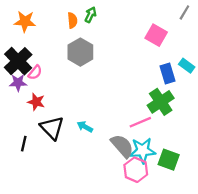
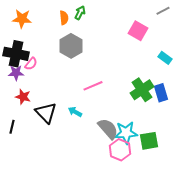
gray line: (184, 12) -> (163, 11), turned 32
black cross: (18, 61) -> (16, 54), turned -35
blue rectangle: (167, 74) -> (161, 93), moved
red star: (36, 102) -> (23, 97), moved
pink line: (140, 122) -> (93, 86), moved
black line: (24, 144) -> (12, 127), moved
green square: (169, 160) -> (149, 141), turned -30

